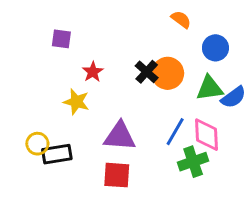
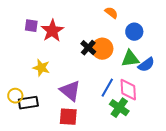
red star: (93, 72) -> (52, 31), moved, size x1.6
purple triangle: (120, 136) -> (70, 91), turned 35
green cross: (193, 162) -> (119, 108), turned -36

